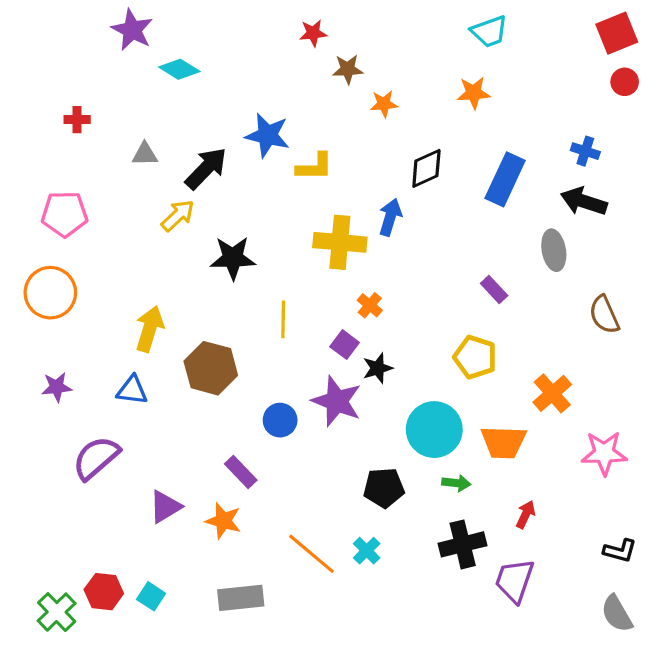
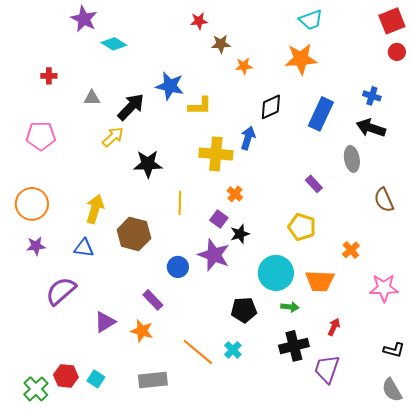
orange star: (474, 93) -> (301, 59), size x1.5
orange circle: (50, 293) -> (32, 204), moved
orange cross: (552, 393) -> (351, 250), size x0.7

